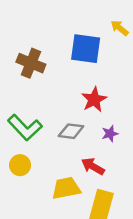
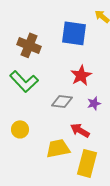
green L-shape: (25, 128) -> (24, 81), moved

